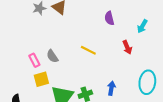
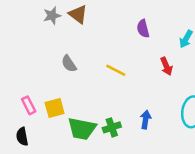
gray semicircle: (52, 56) -> (69, 64), moved
pink rectangle: (34, 60) -> (29, 105), moved

